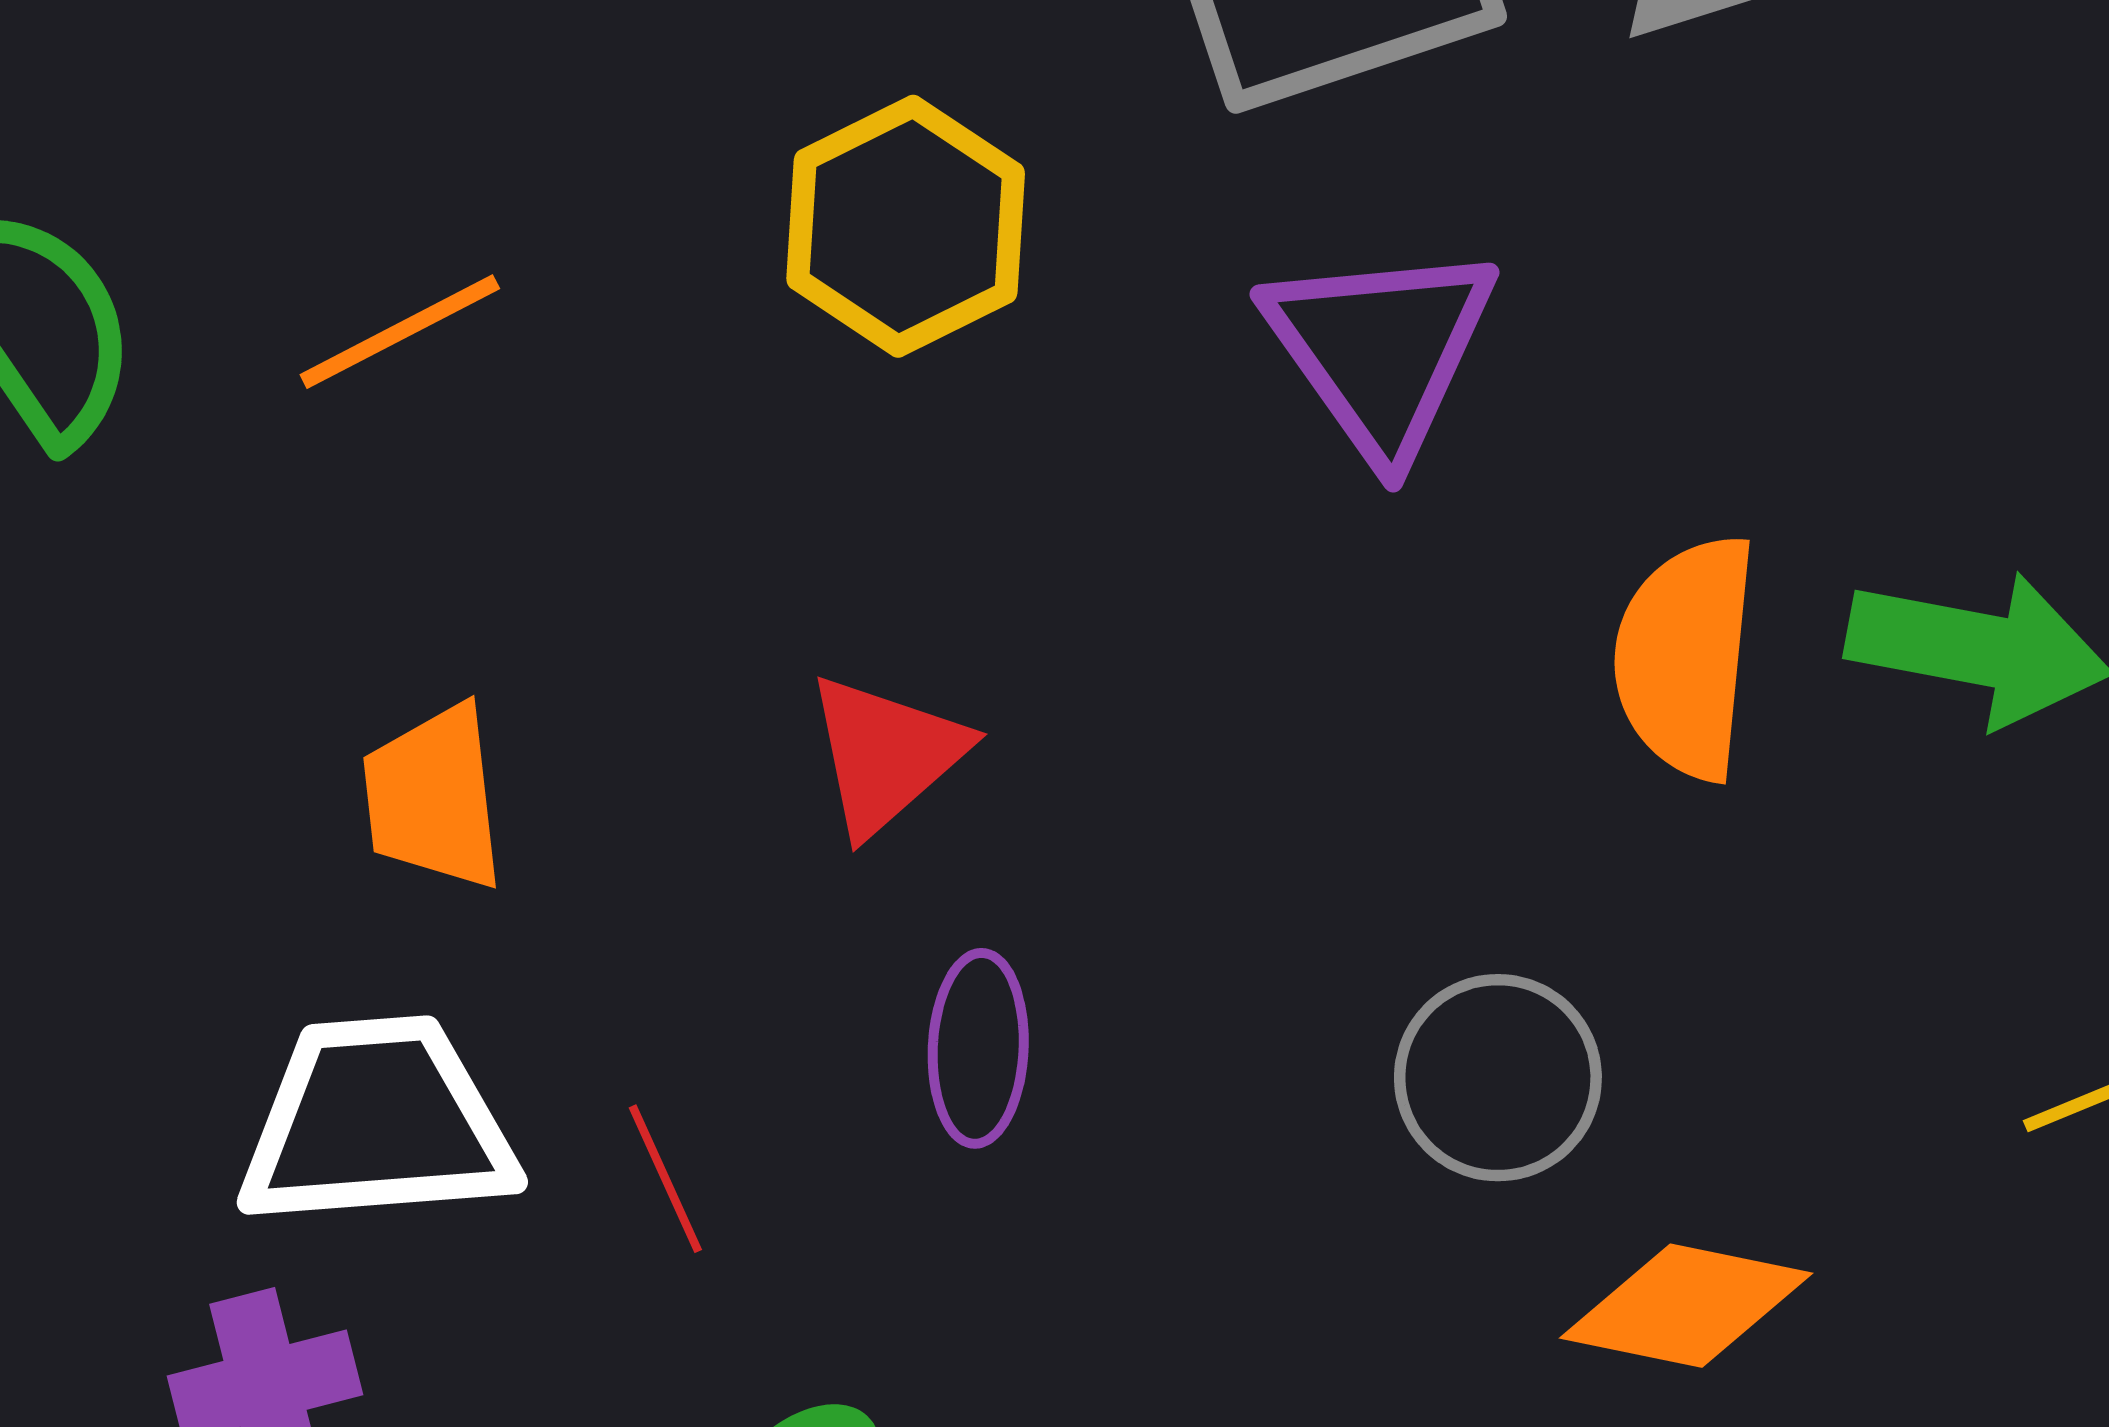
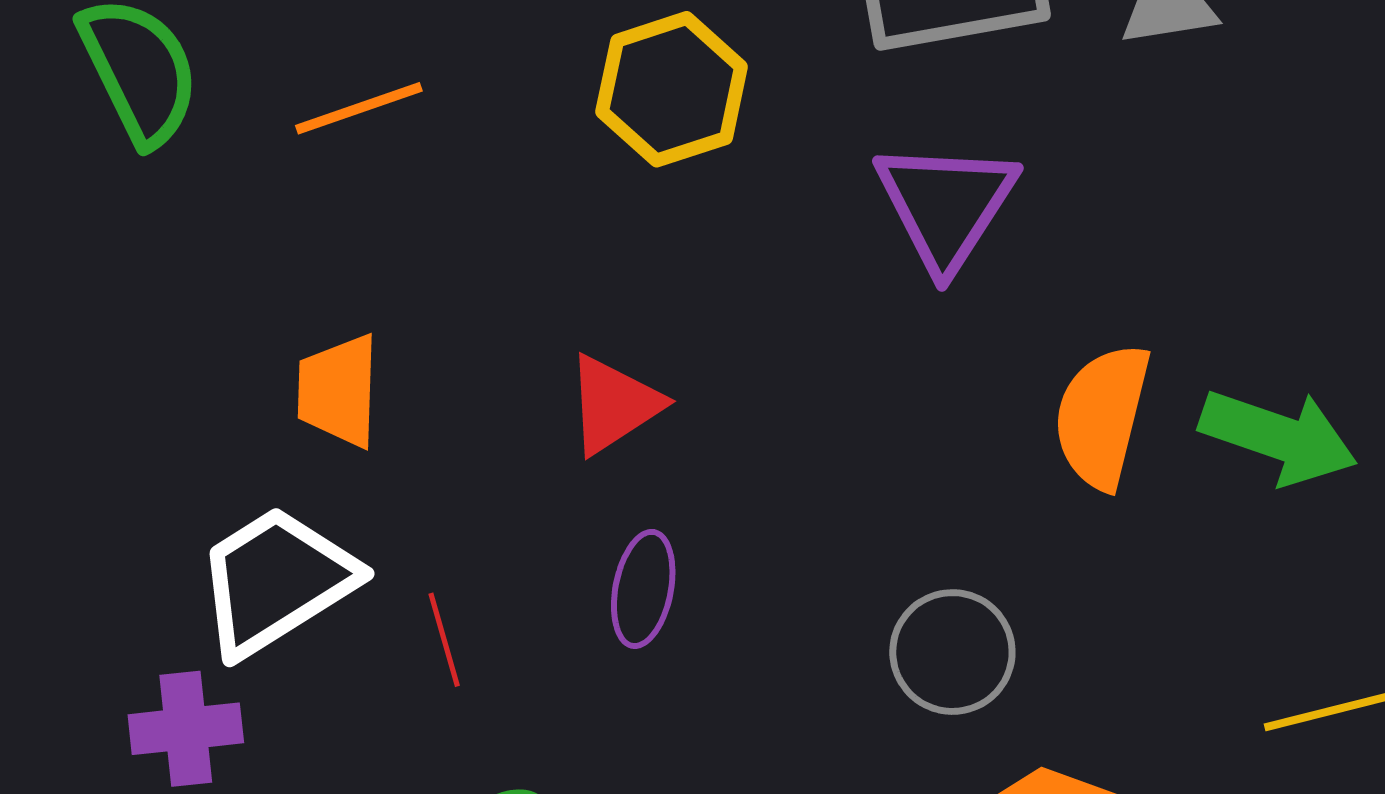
white trapezoid: (377, 1123) -> (276, 581), turned -36

